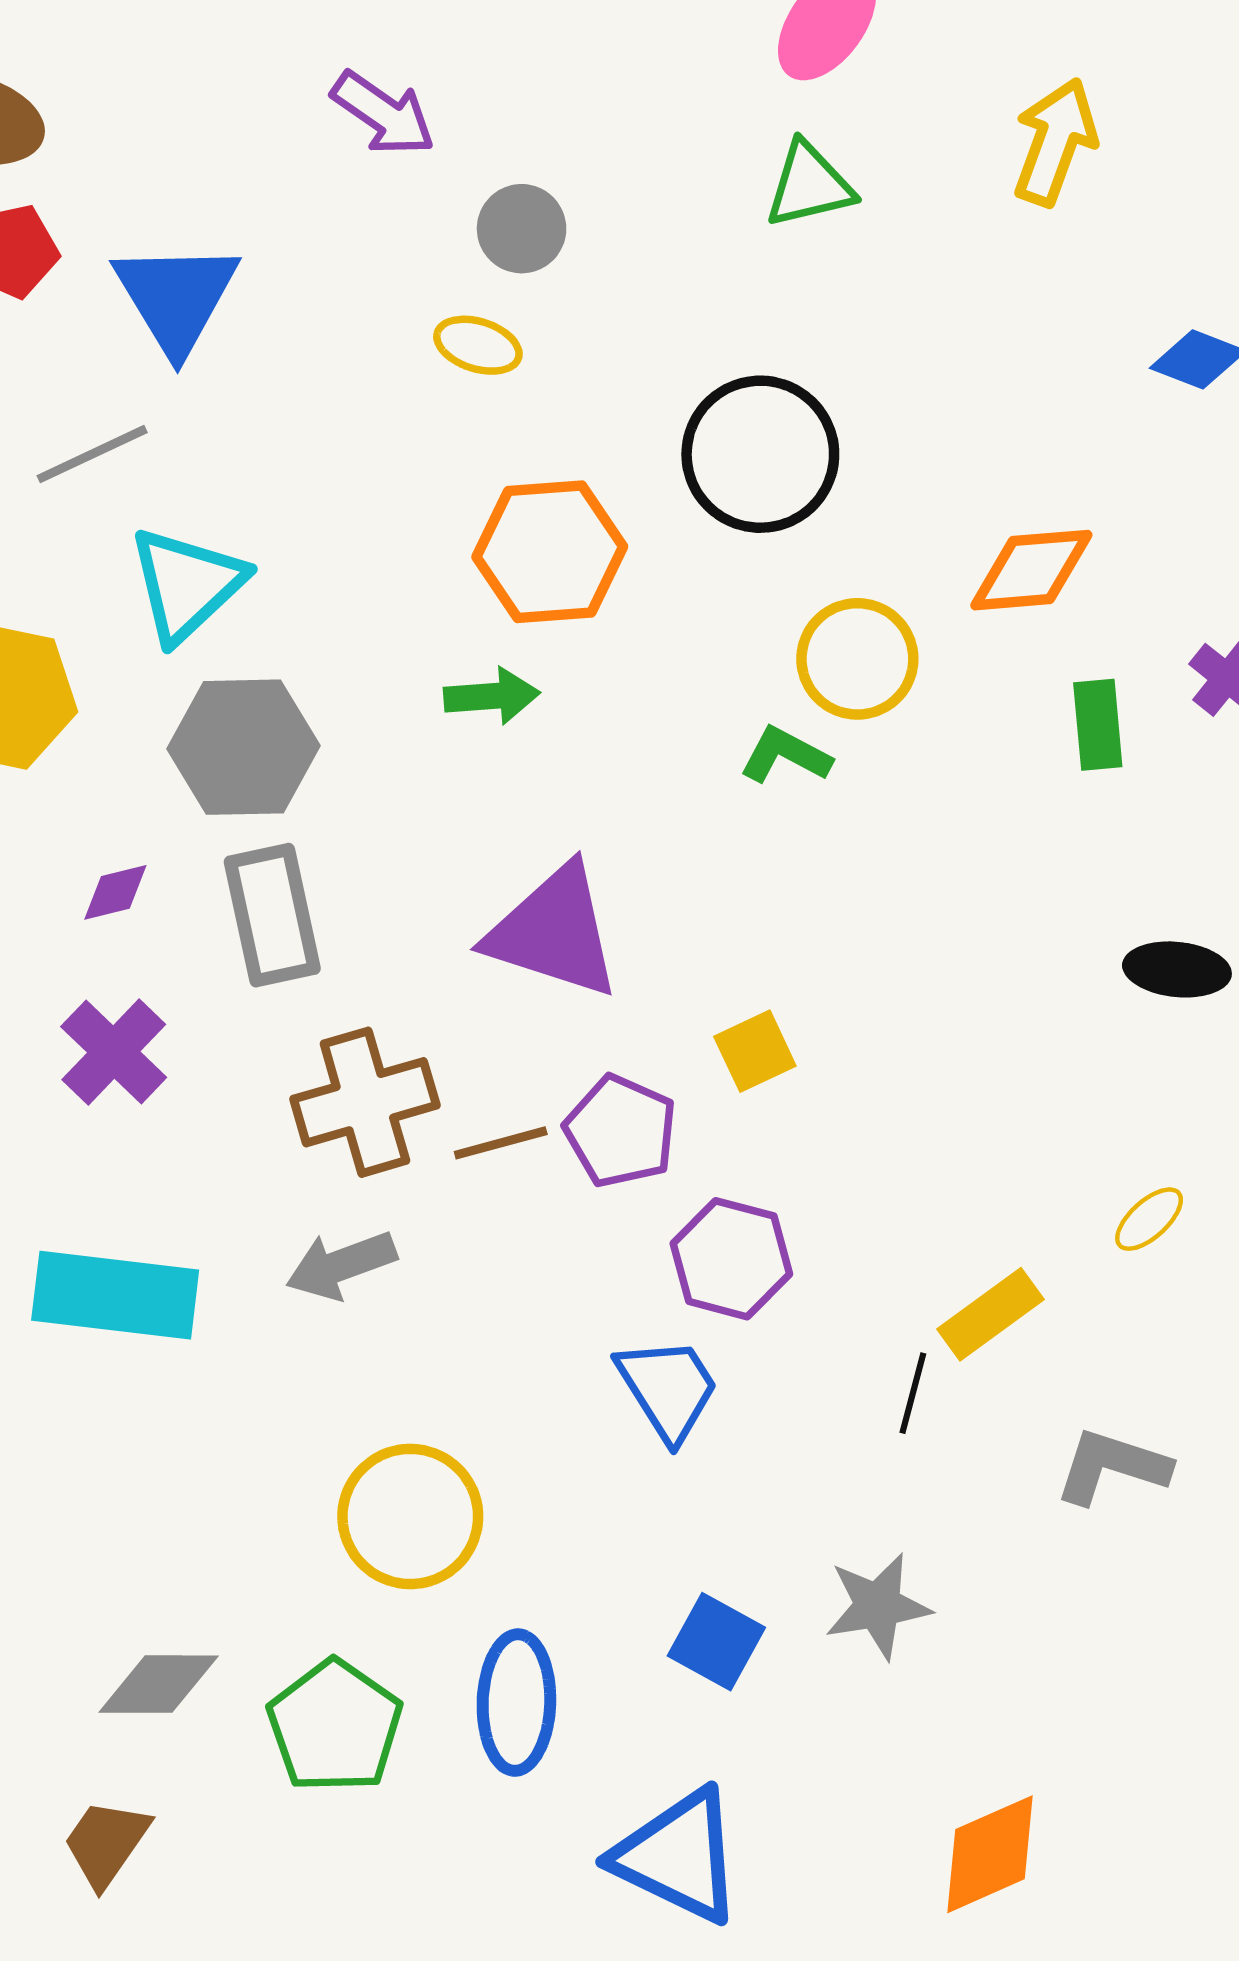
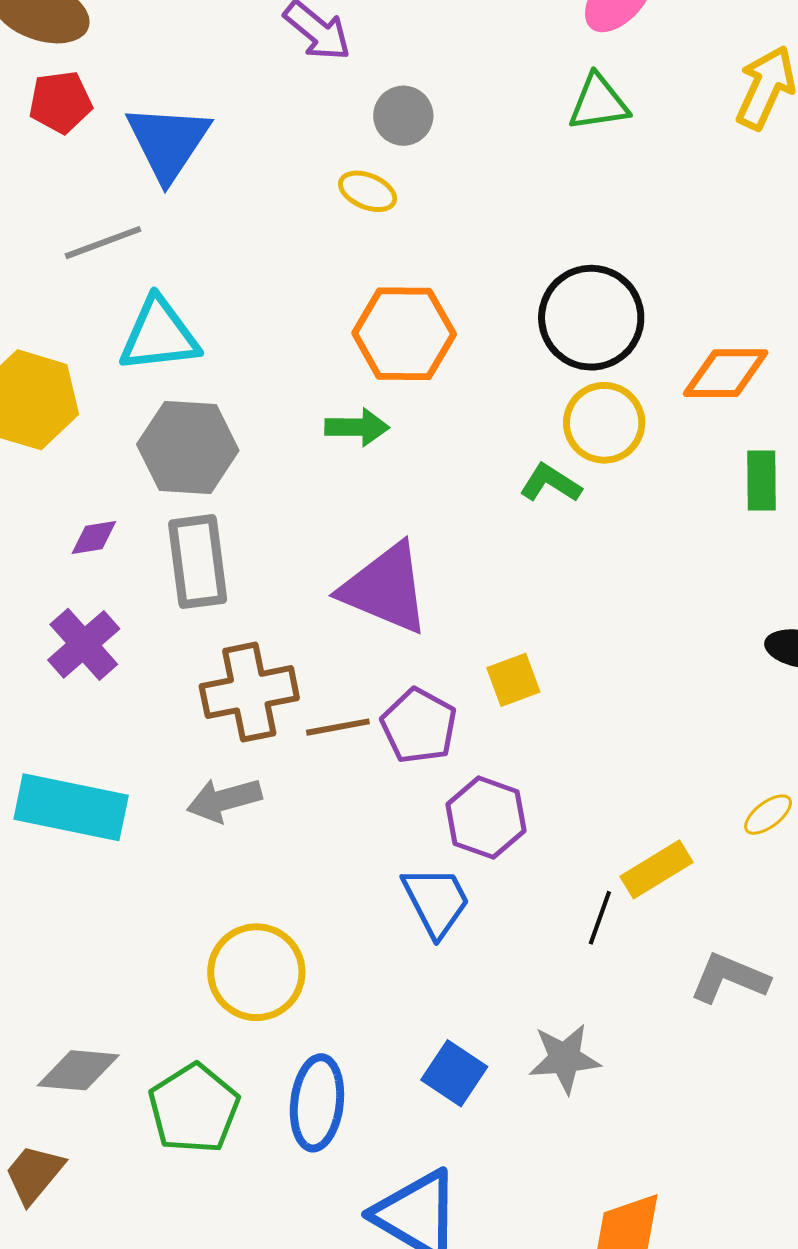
black circle: (760, 454) -> (591, 318), moved
cyan triangle: (187, 584) -> (159, 335), turned 32

